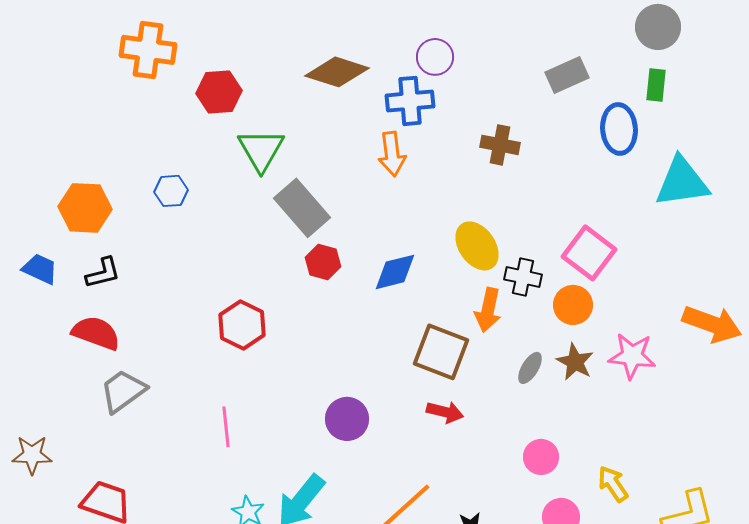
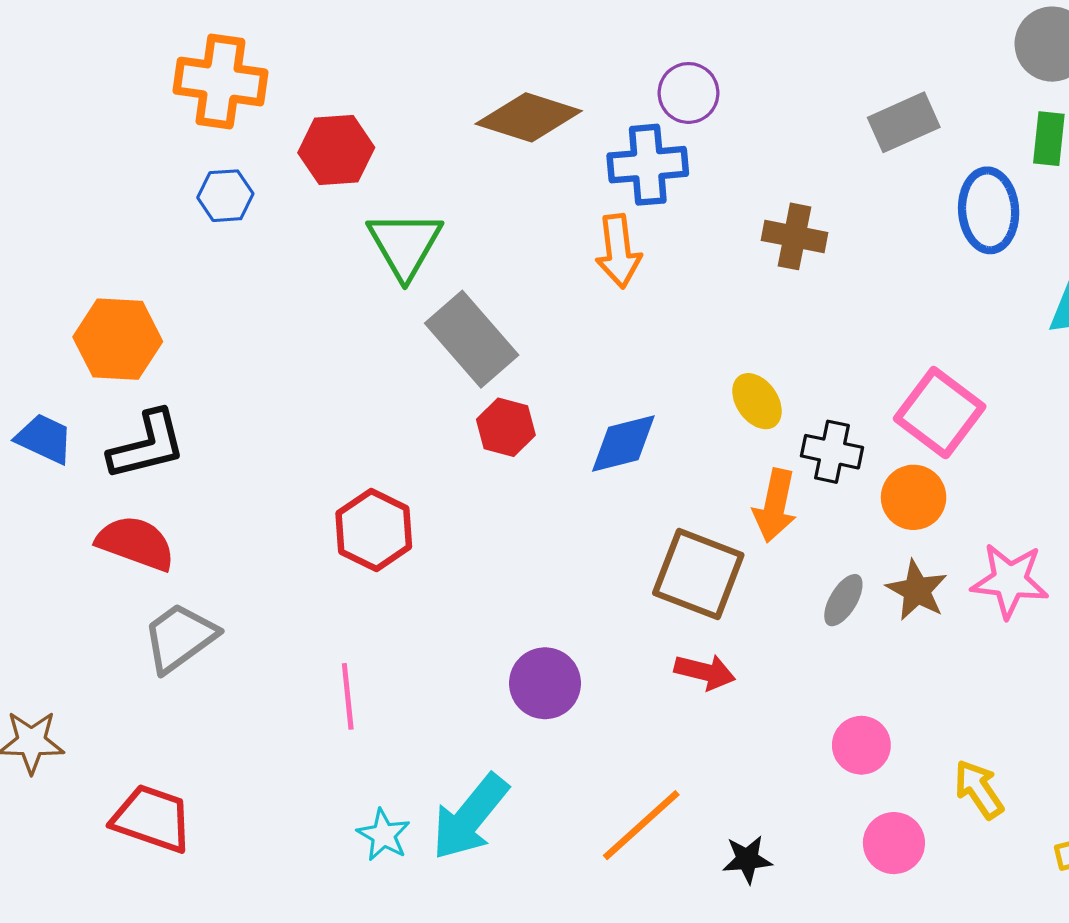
blue hexagon: (171, 191) -> (225, 196), moved
yellow ellipse: (477, 246) -> (757, 401), size x0.7
black L-shape: (103, 273) -> (147, 445), size x1.4

